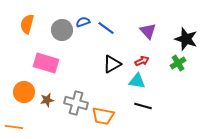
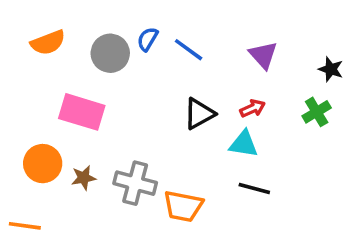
blue semicircle: (83, 22) -> (148, 39), turned -40
orange semicircle: (27, 24) -> (48, 43), turned -126
black star: (186, 39) -> (331, 69), size x0.6

